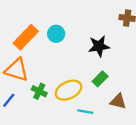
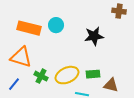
orange rectangle: (26, 37) -> (29, 28), turned 60
green rectangle: (100, 79) -> (93, 74), moved, turned 40

